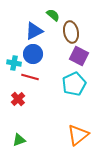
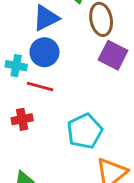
cyan pentagon: (74, 84) -> (85, 131), moved
red cross: (18, 99) -> (22, 119), turned 32

